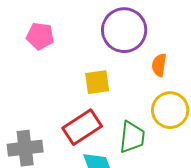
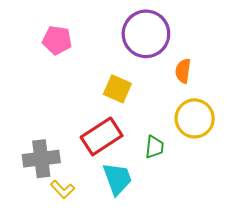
yellow square: (97, 82) -> (117, 89), turned 32
green trapezoid: (132, 137) -> (154, 147), size x0.7

